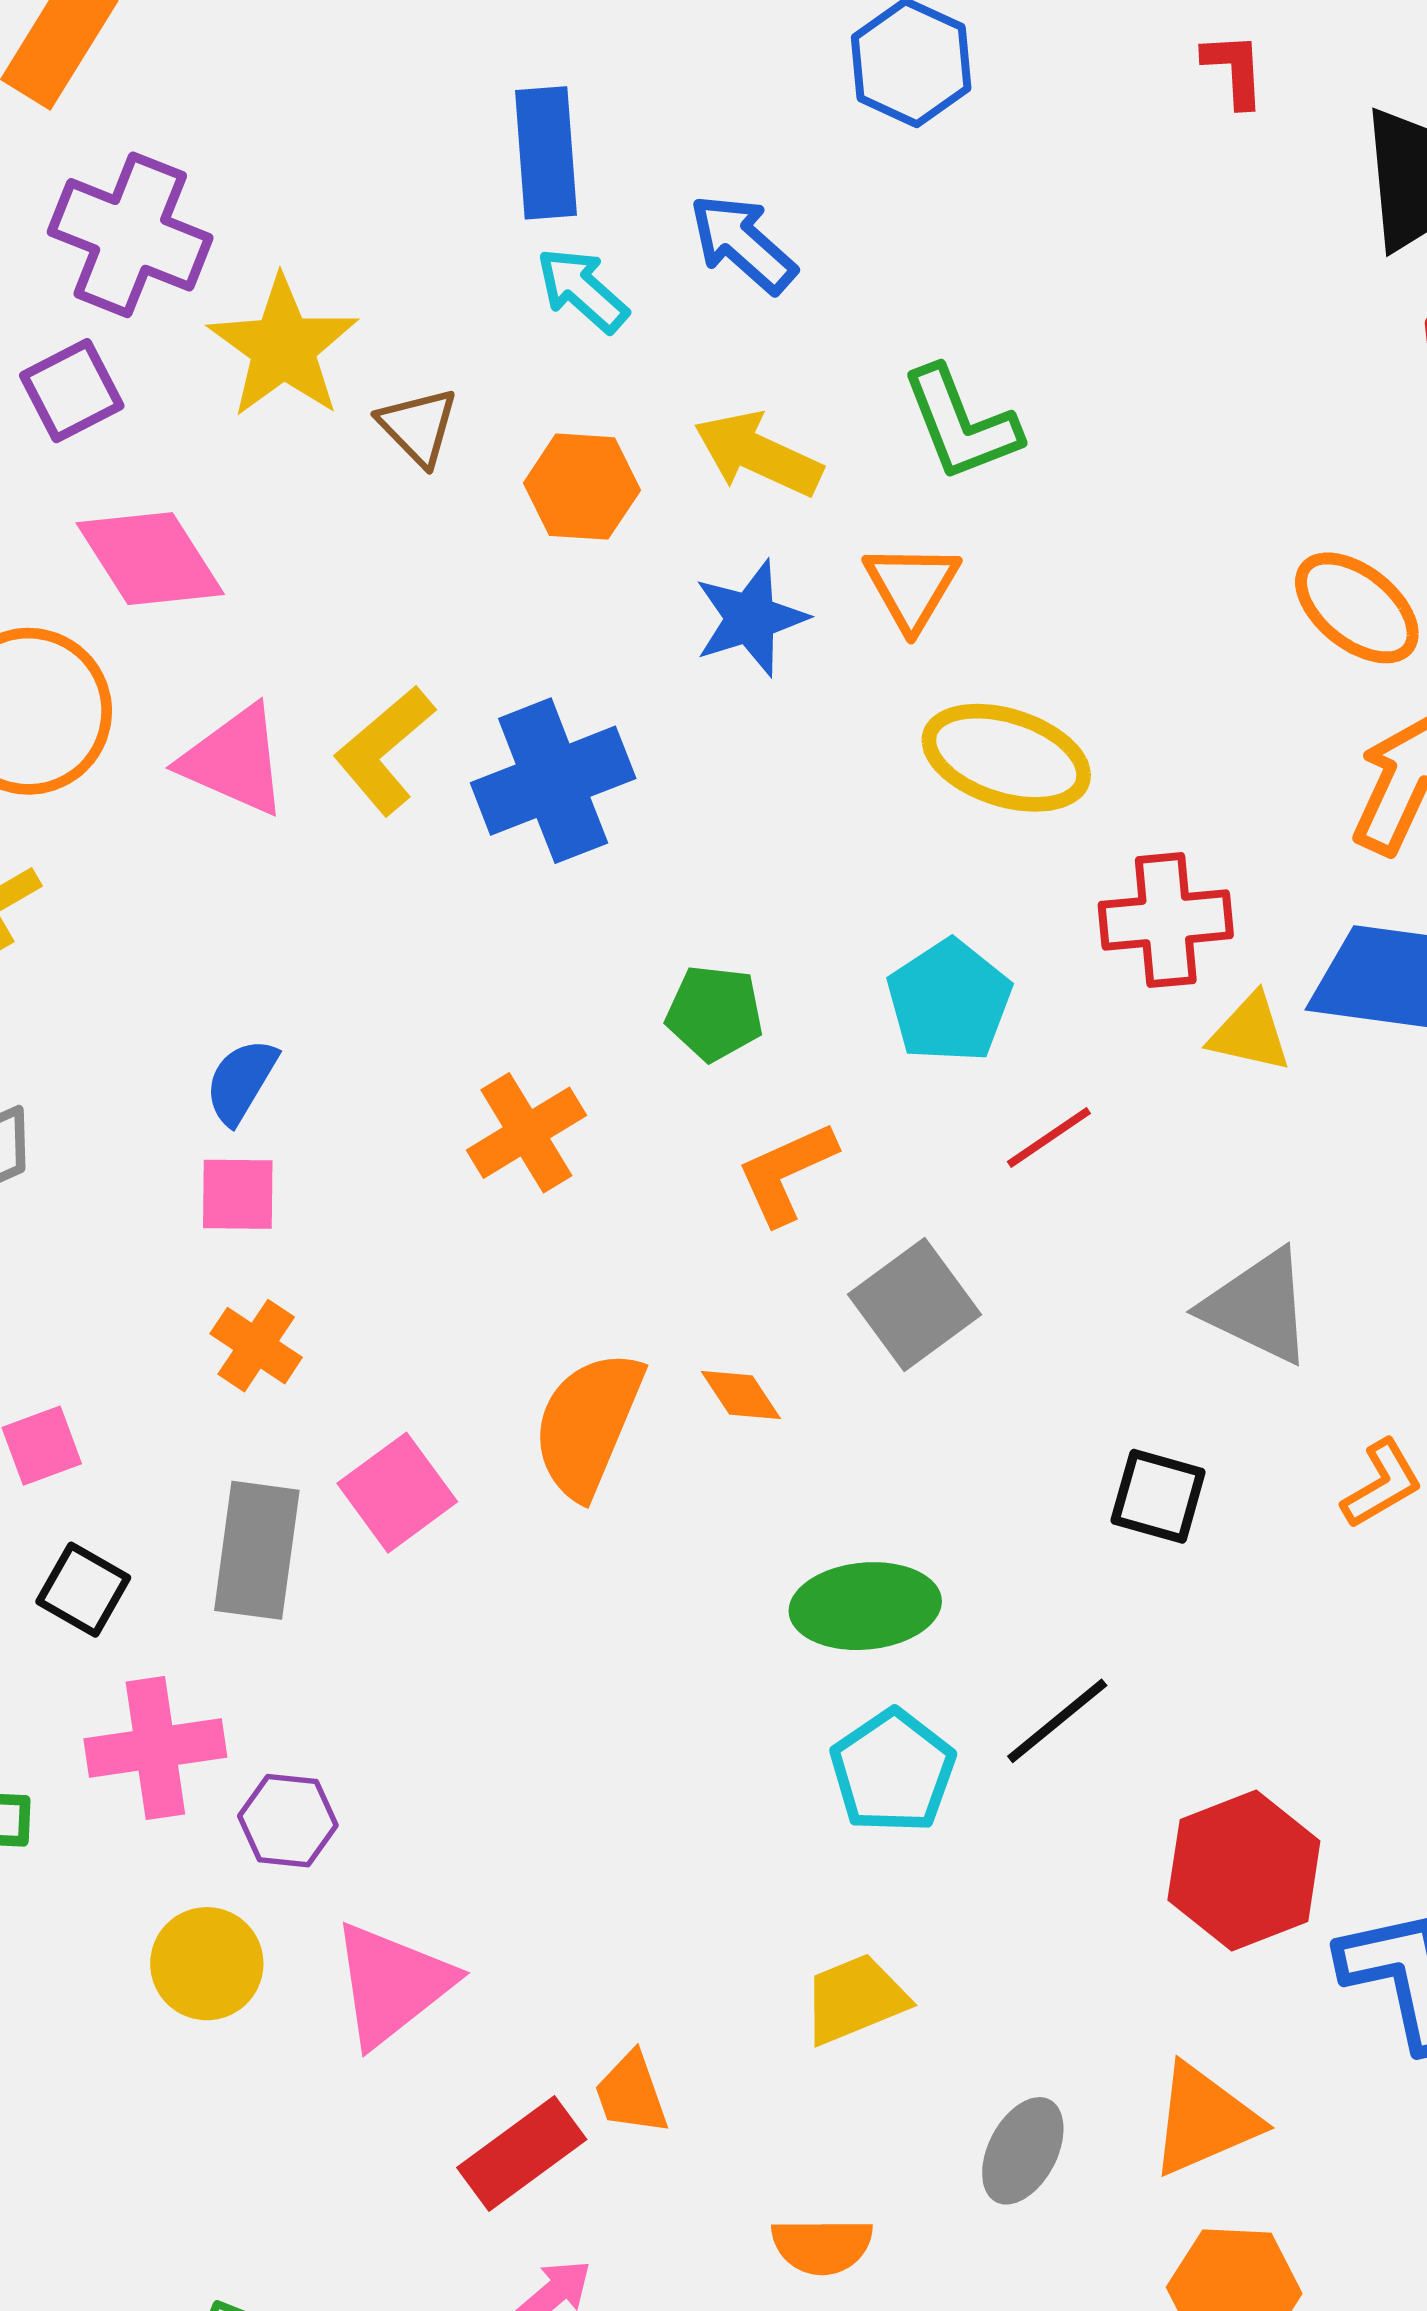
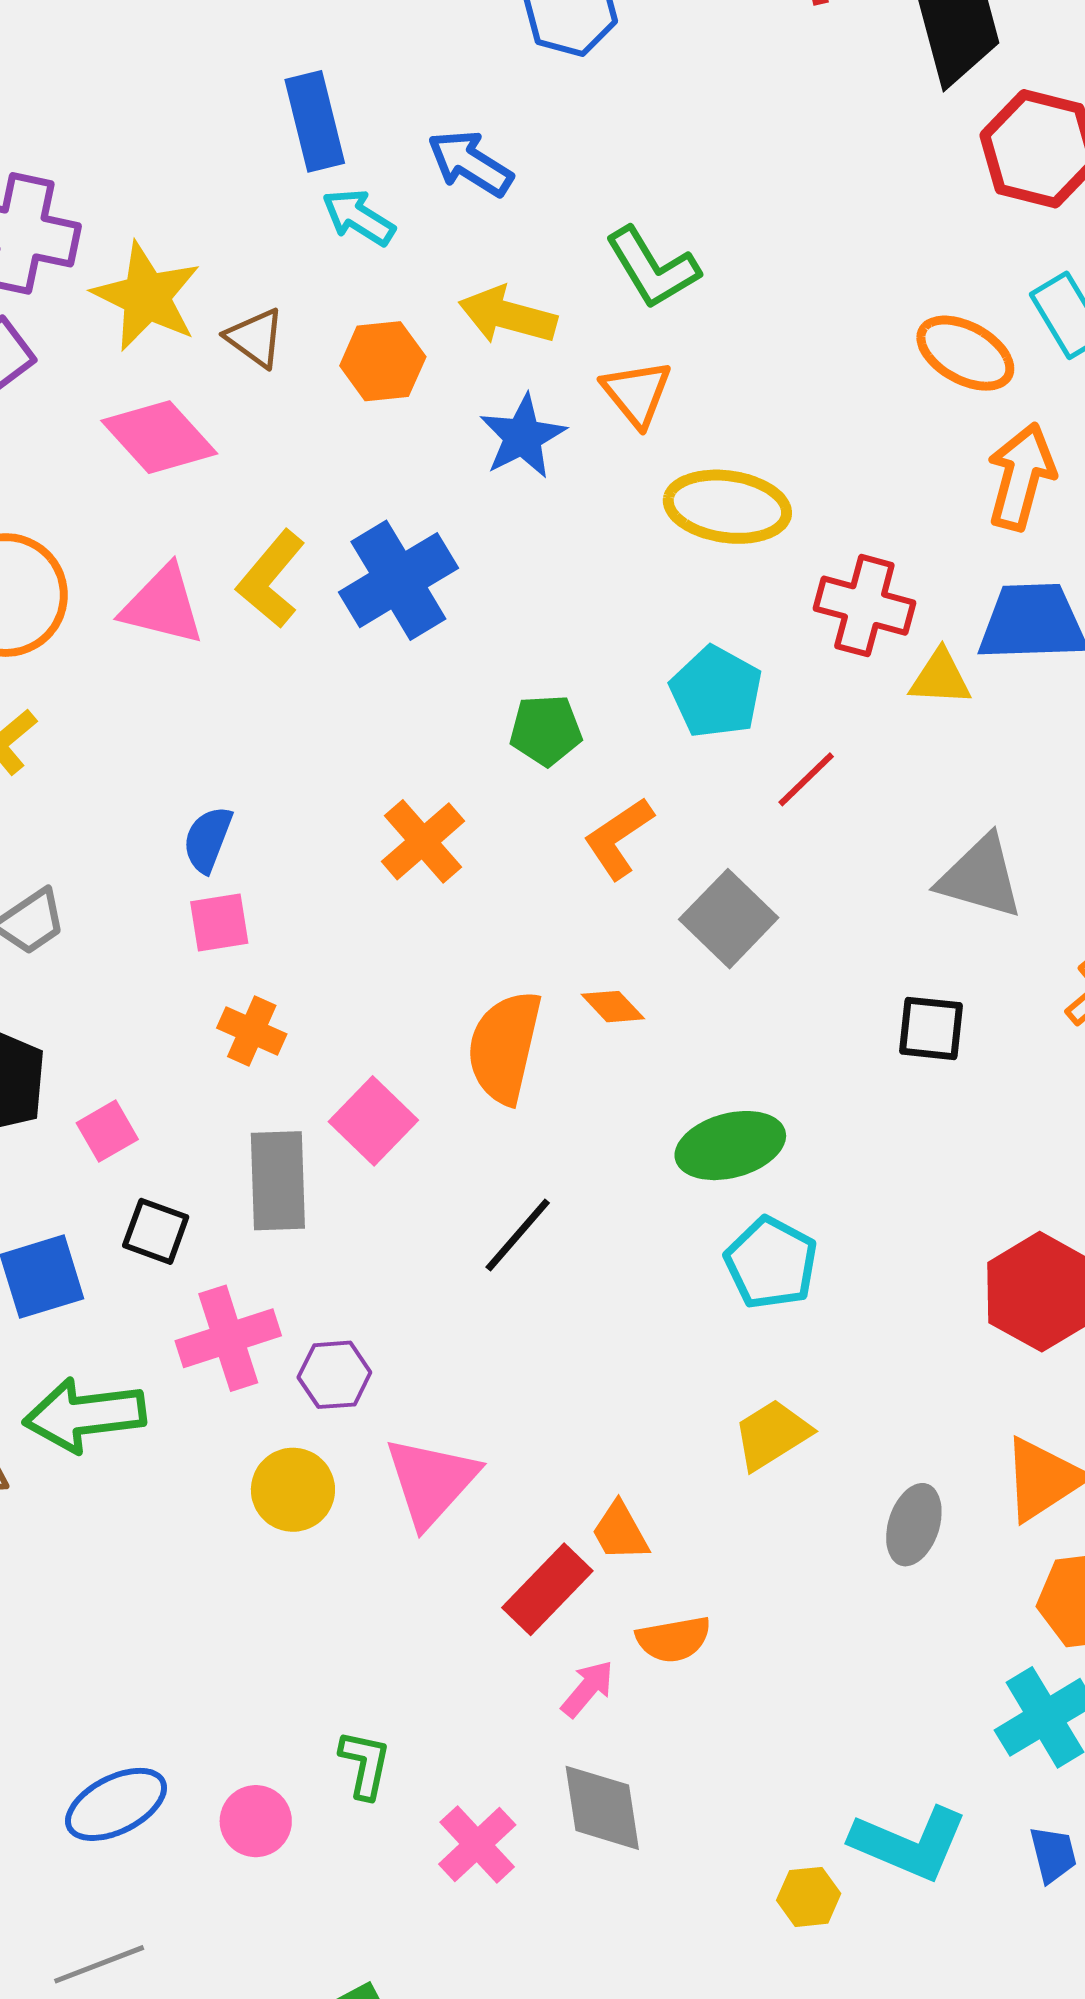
pink diamond: (150, 559) -> (159, 437), moved
red cross: (1166, 920) -> (864, 606), turned 30
black line: (1057, 1721) -> (518, 1235), moved
orange semicircle: (822, 2246) -> (673, 1639), moved

